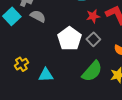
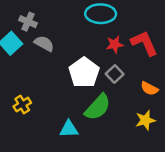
green semicircle: (92, 71) -> (98, 107), moved
cyan triangle: (46, 75) -> (69, 129), moved

